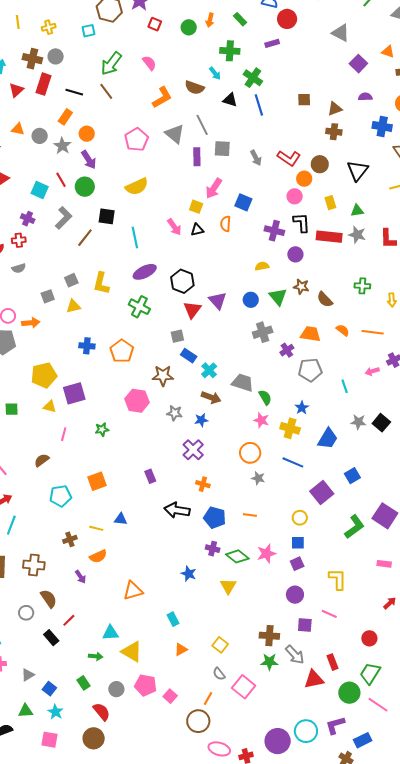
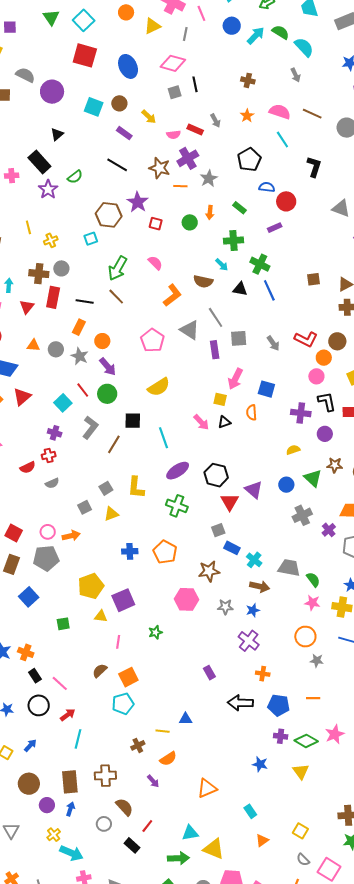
yellow line: (18, 22) -> (28, 227), moved
cyan square: (40, 190) -> (63, 403), turned 30
orange square: (97, 481) -> (128, 677), moved
green arrow: (96, 656) -> (178, 858), size x1.5

